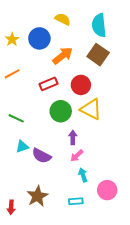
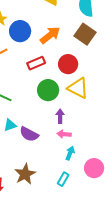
blue circle: (39, 38) -> (20, 31), moved
pink arrow: (77, 156) -> (64, 134), turned 48
cyan arrow: (83, 175) -> (70, 153), turned 40
cyan rectangle: (76, 201) -> (63, 179), turned -56

